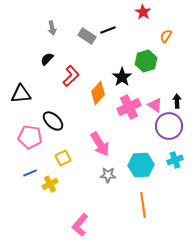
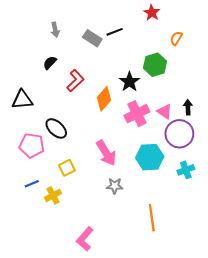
cyan hexagon: (141, 165) -> (150, 157), moved

